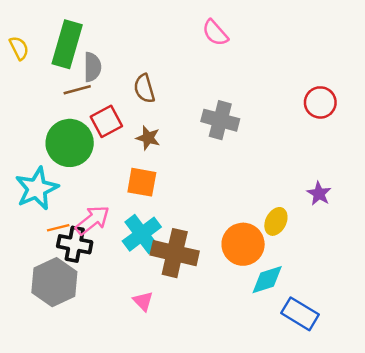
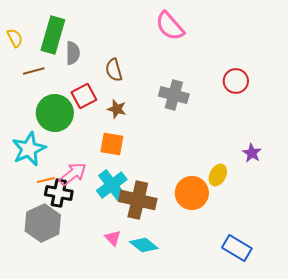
pink semicircle: (215, 33) -> (170, 26), size x1.4
brown line: (77, 90) -> (34, 71), moved
red circle: (320, 102) -> (236, 81), moved
cyan diamond: (267, 280) -> (144, 245), moved, turned 56

